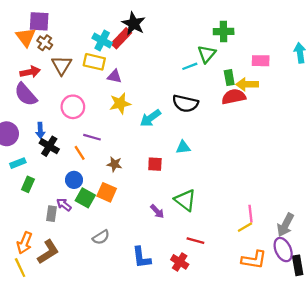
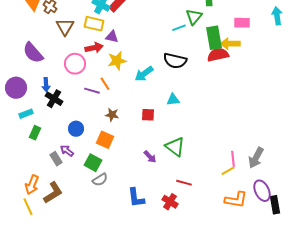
red arrow: (30, 72) -> (94, 48), moved
green rectangle: (229, 78) -> (214, 38), size x1.6
orange line: (80, 153) -> (105, 84), moved
green square: (85, 198) -> (93, 163), moved
gray rectangle: (52, 214) -> (56, 159), turned -40
gray arrow: (285, 225) -> (256, 158), moved

